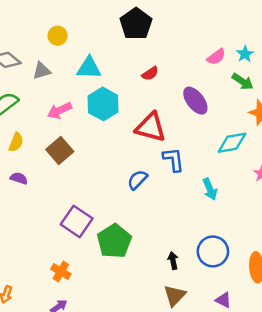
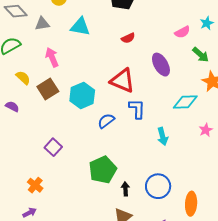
cyan star: (245, 54) -> (207, 23), moved
cyan hexagon: (103, 104) -> (82, 96), moved
pink arrow: (59, 111) -> (52, 57), turned 84
yellow semicircle: (16, 142) -> (23, 78), moved, turned -77
purple square: (77, 221) -> (53, 147), size x0.7
green pentagon: (114, 241) -> (103, 170), moved

